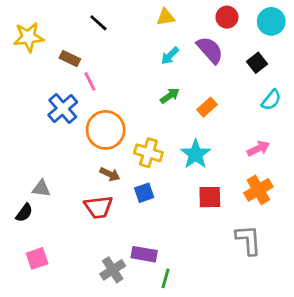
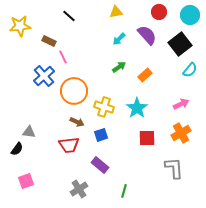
black square: (257, 63) -> (180, 44), size x1.6
purple rectangle: (144, 254) -> (100, 165), moved, turned 30
green line: (166, 278) -> (124, 191), moved

